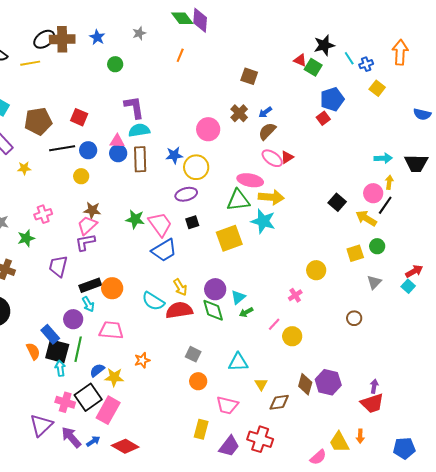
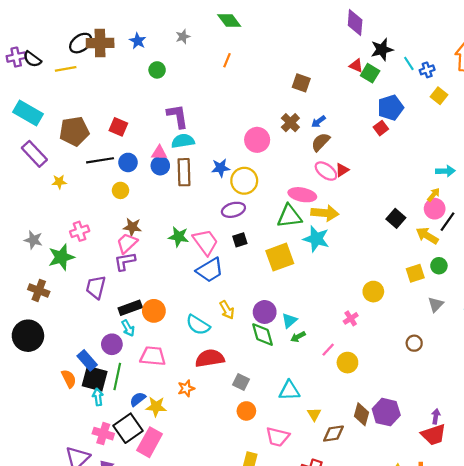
purple diamond: (200, 20) -> (355, 23), moved
yellow arrow: (389, 182) -> (434, 195), moved, turned 32
green star: (26, 238) -> (61, 257), size x1.4
red semicircle: (179, 310) -> (210, 358), moved

